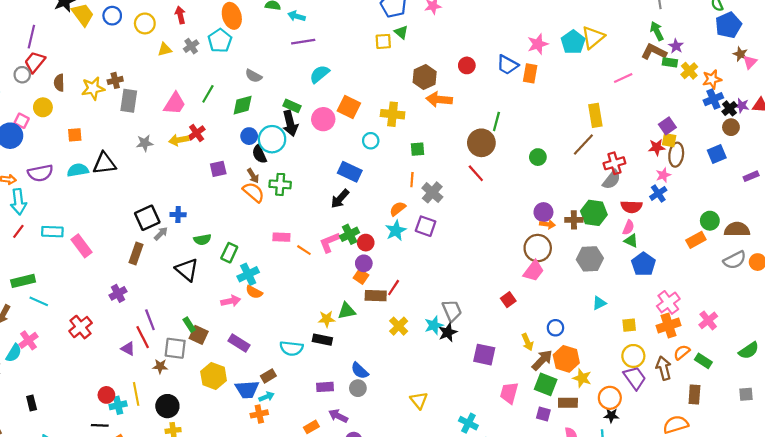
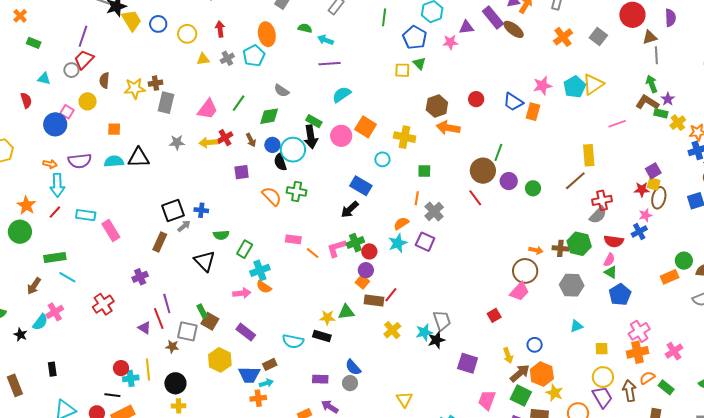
brown arrow: (253, 176) -> (251, 140), moved
purple circle: (543, 212) -> (509, 181), moved

